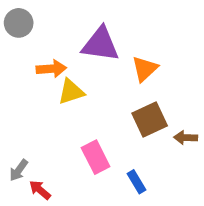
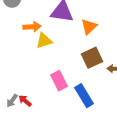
gray arrow: (19, 170) -> (12, 101), moved
blue rectangle: (136, 182) -> (84, 96), size x1.6

